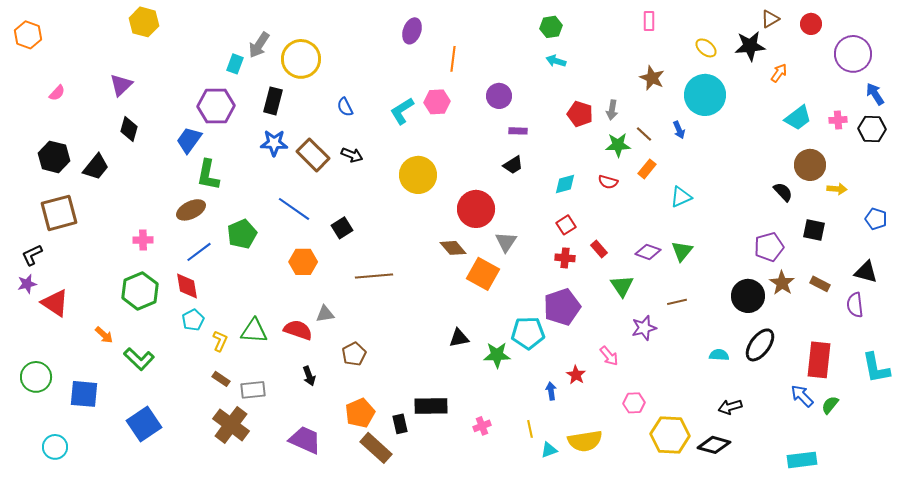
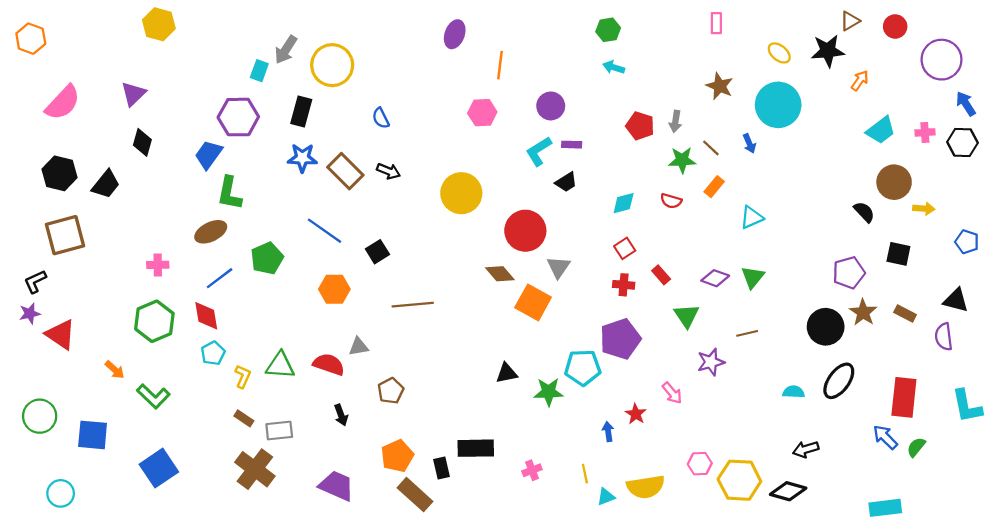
pink semicircle: (57, 93) -> (63, 103), size x2.0
cyan L-shape: (402, 111) -> (539, 151), moved
pink hexagon: (634, 403) -> (700, 464), moved

